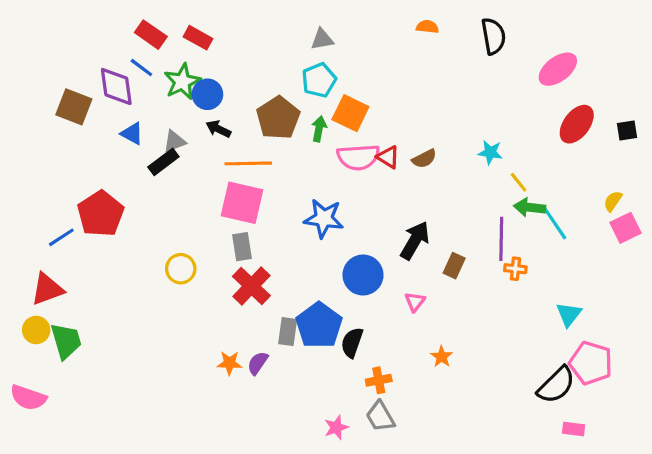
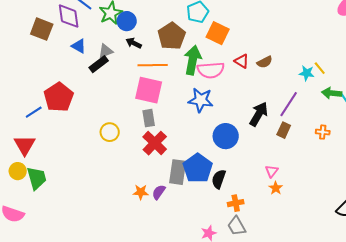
green arrow: (319, 129) -> (193, 60), moved, size x1.8
cyan star: (490, 152) -> (307, 73), moved
pink semicircle: (358, 157) -> (211, 70), moved
yellow line: (519, 182) -> (320, 68), moved
purple line: (501, 239) -> (289, 104), moved, turned 32
red triangle: (47, 289) -> (25, 145), turned -40
pink triangle: (415, 302) -> (272, 171), moved
gray rectangle: (288, 332) -> (178, 172), size x1.4

